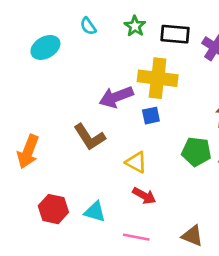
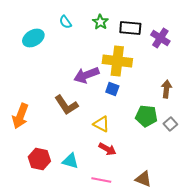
blue square: (151, 116) -> (112, 89), turned 32

